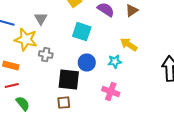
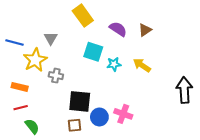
yellow star: (26, 40) -> (35, 60), turned 30
cyan star: (115, 62) -> (114, 64), moved
blue circle: (87, 63) -> (99, 117), moved

